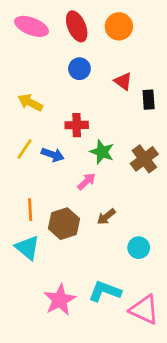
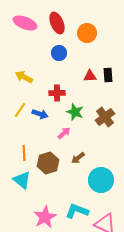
orange circle: (119, 26) -> (87, 33), moved
red triangle: (123, 81) -> (90, 76), moved, turned -40
cyan circle: (139, 248) -> (101, 180), size x1.6

